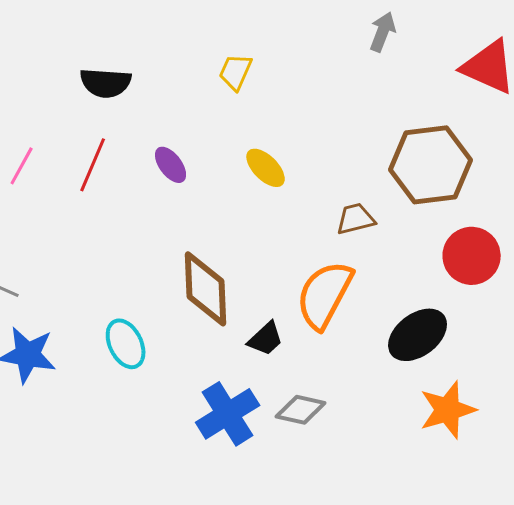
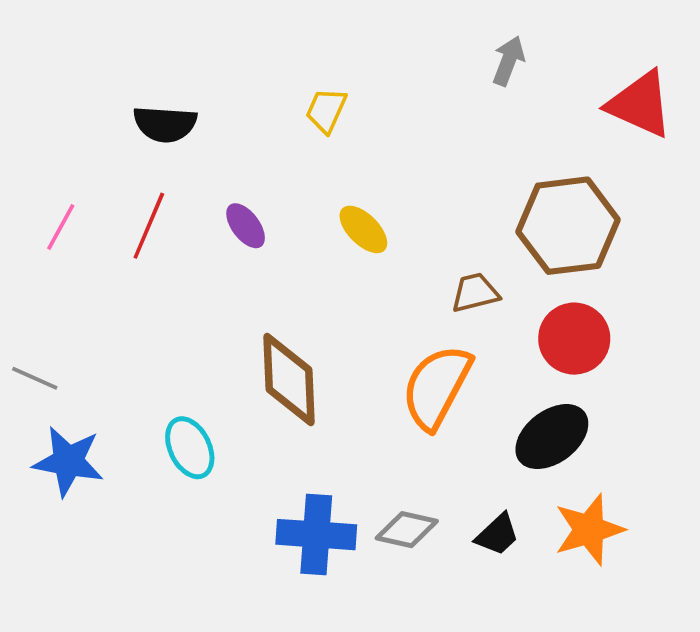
red circle: (472, 256) -> (574, 339), moved
black trapezoid: (266, 339) -> (497, 535), moved
blue cross: (228, 414) -> (316, 535), turned 36

